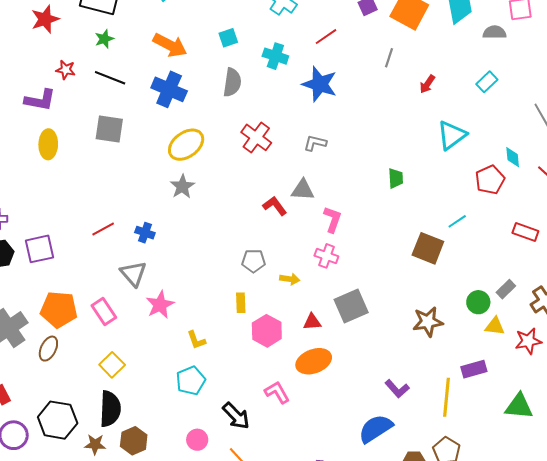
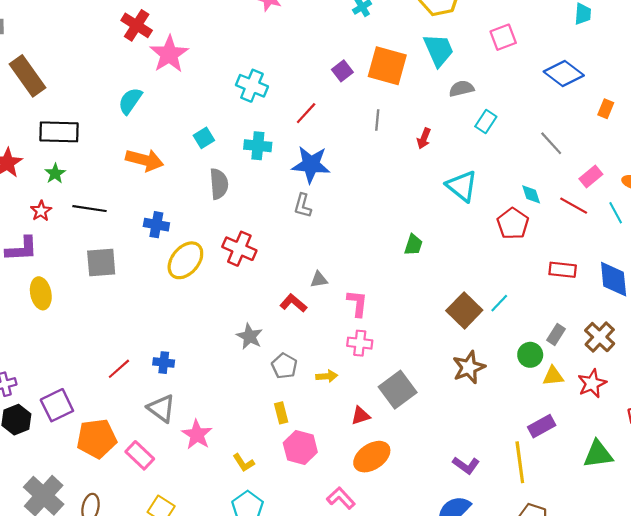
gray semicircle: (494, 32) -> (461, 89), moved
green star: (104, 39) -> (55, 174), moved
red star: (66, 70) -> (41, 211), turned -30
blue cross: (169, 89) -> (156, 225), moved, size x0.7
cyan triangle: (452, 135) -> (462, 186), turned -32
red cross: (256, 137) -> (239, 249), moved
gray L-shape: (315, 143) -> (303, 206), moved, turned -75
green trapezoid: (396, 178) -> (413, 245), turned 35
gray star: (182, 186) -> (250, 336), moved
gray triangle: (303, 190) -> (319, 280), size x0.7
cyan line: (457, 221) -> (499, 303), moved
brown square: (428, 248) -> (464, 310), turned 36
gray pentagon: (253, 261) -> (284, 366), turned -30
orange pentagon: (59, 309) -> (97, 439), moved
brown star: (428, 322) -> (469, 367), moved
pink hexagon: (267, 331) -> (300, 448), moved

